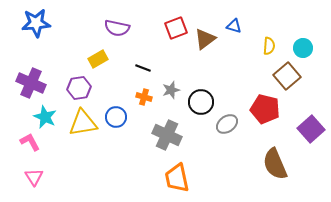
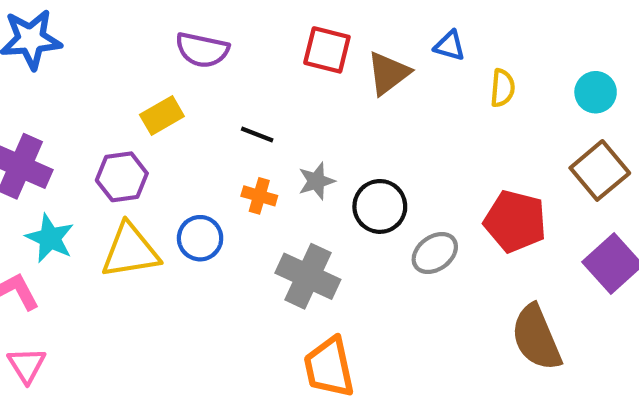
red square: (176, 28) -> (327, 50), turned 35
yellow semicircle: (269, 46) -> (503, 88), moved
brown square: (287, 76) -> (600, 170), moved

